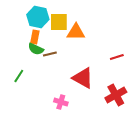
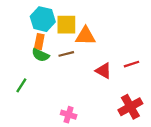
brown line: (50, 54) -> (66, 54), moved
red triangle: (83, 78) -> (103, 71), moved, size x0.7

